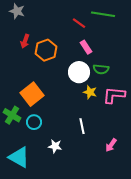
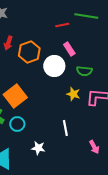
red line: (79, 23) -> (62, 25), turned -48
white circle: (79, 72) -> (54, 66), moved
pink arrow: (111, 145) -> (94, 147), turned -64

